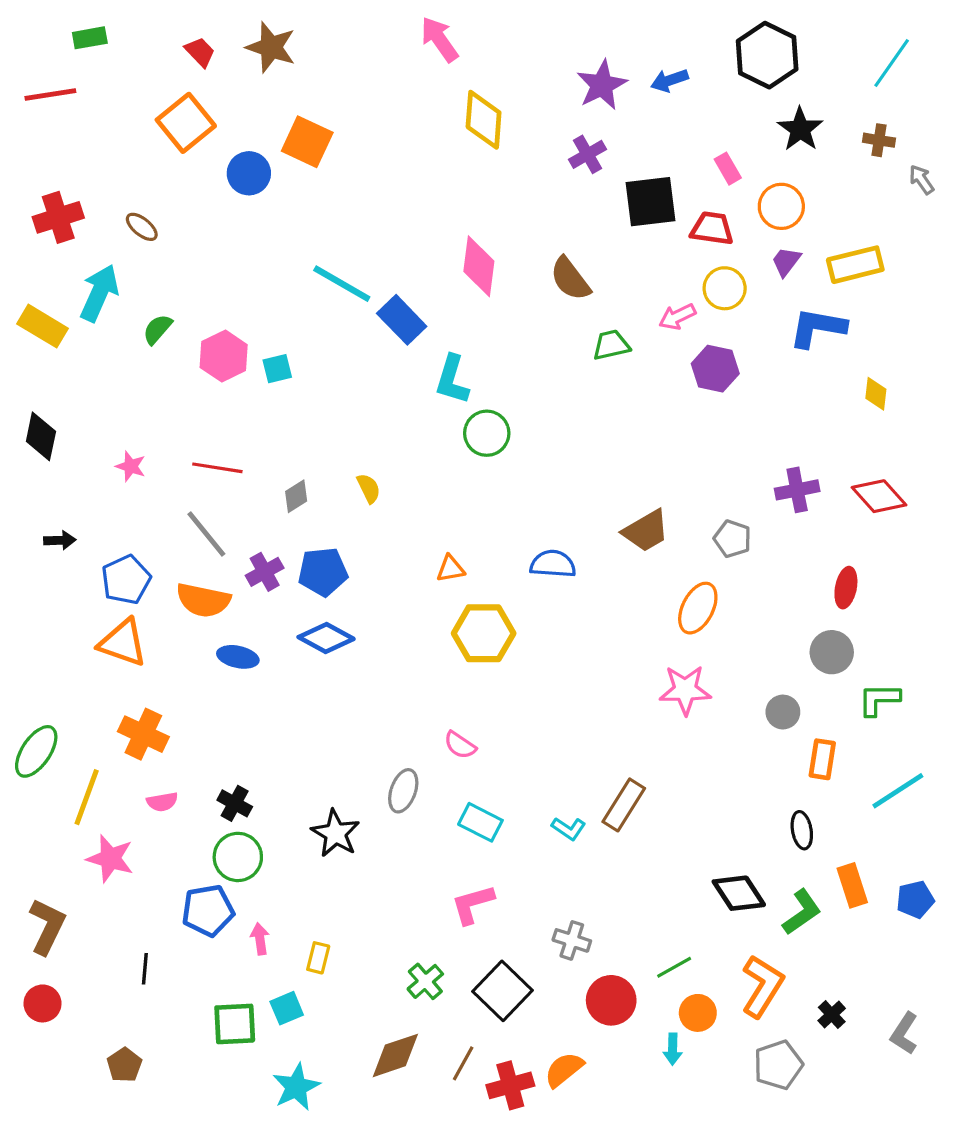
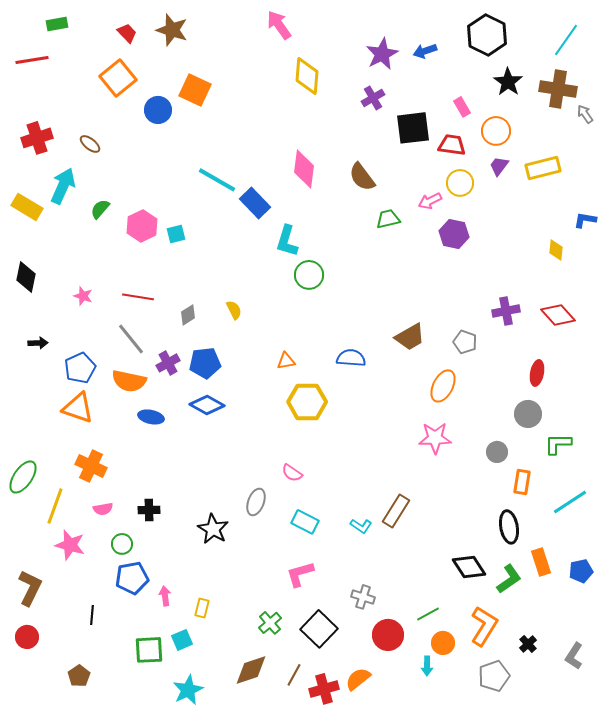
brown cross: (879, 140) -> (558, 89), size x1.8
blue L-shape: (818, 328) -> (585, 220), moved, size x0.6
black cross: (235, 803) -> (149, 510), turned -30
black ellipse: (802, 830) -> (509, 527), size x1.4
green circle: (238, 857) -> (122, 544), moved, size x0.7

